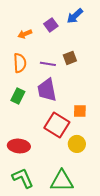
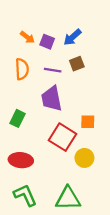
blue arrow: (75, 16) -> (72, 37), moved
purple square: (51, 25) -> (47, 42), moved, turned -32
orange arrow: (25, 34) -> (27, 37), turned -120
green rectangle: (18, 96) -> (18, 118), moved

